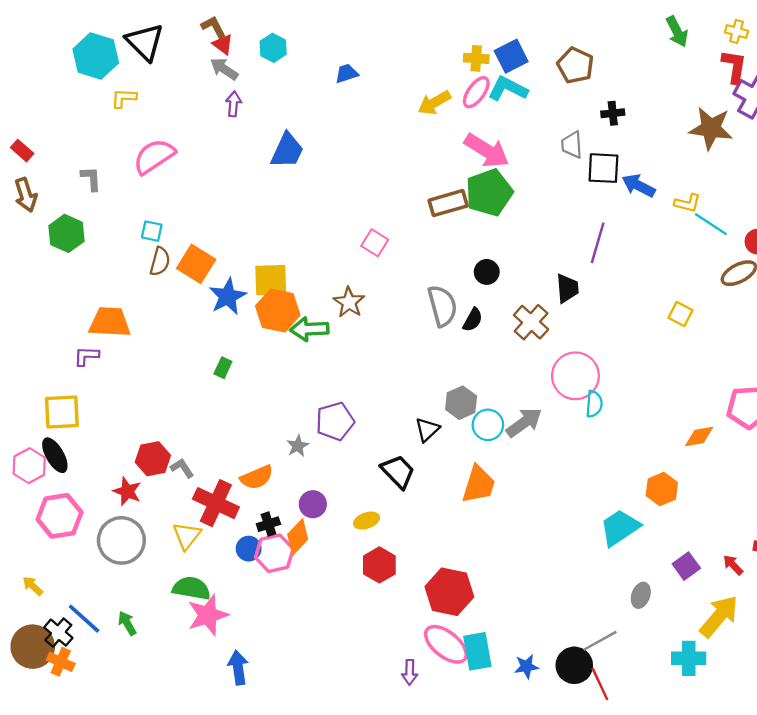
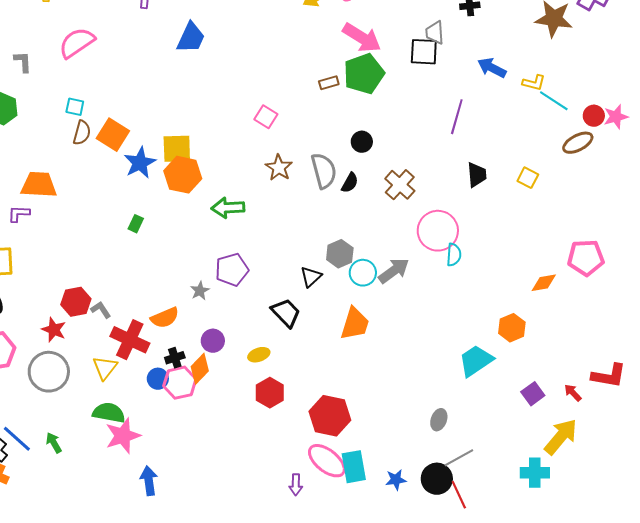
black square: (603, 168) -> (424, 52), moved
brown rectangle: (448, 203) -> (329, 83), size x0.6
black trapezoid: (567, 288) -> (477, 175), moved
brown star: (349, 302) -> (279, 168), moved
green arrow: (309, 329) -> (228, 208), moved
gray ellipse: (641, 595) -> (439, 420), moved

